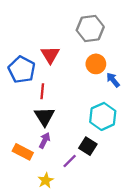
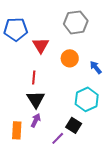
orange circle: (96, 64) -> (70, 58), moved
blue pentagon: (22, 70) -> (16, 29), moved, turned -30
orange rectangle: (23, 152) -> (17, 130), turned 66

